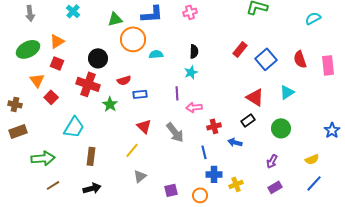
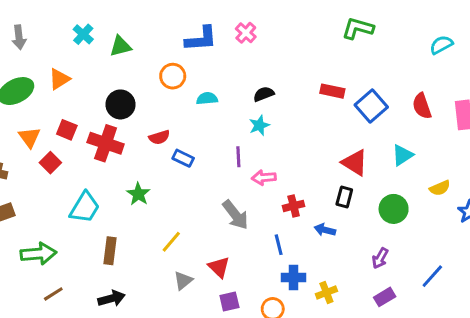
pink cross: (190, 12) -> (246, 33), moved, turned -32
green triangle: (115, 19) -> (120, 46), moved
orange circle: (133, 39) -> (173, 76), size x0.7
red rectangle: (240, 49) -> (332, 91), turned 63
black semicircle: (194, 51) -> (264, 94), turned -112
red square: (57, 63) -> (67, 130), moved
blue rectangle: (140, 94) -> (183, 158), turned 32
green star: (110, 104) -> (138, 194), moved
black rectangle: (248, 120) -> (344, 197), turned -40
red triangle: (144, 126) -> (219, 267), moved
yellow semicircle: (312, 159) -> (440, 188), moved
blue line: (314, 183) -> (432, 276), moved

